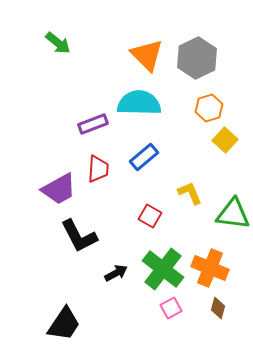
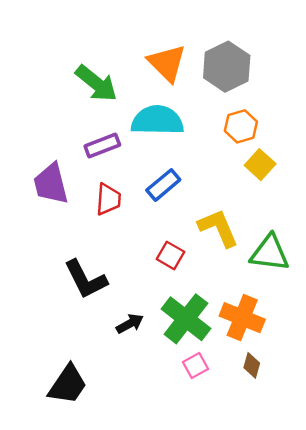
green arrow: (58, 43) -> (96, 83), moved, size x1.4
purple trapezoid: (59, 189) -> (51, 184), moved, turned 105
yellow L-shape: (190, 193) -> (218, 228), size x1.4

